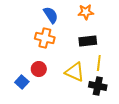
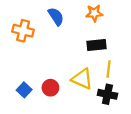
orange cross: (45, 38) -> (23, 31), moved
red circle: (39, 69) -> (50, 88), moved

